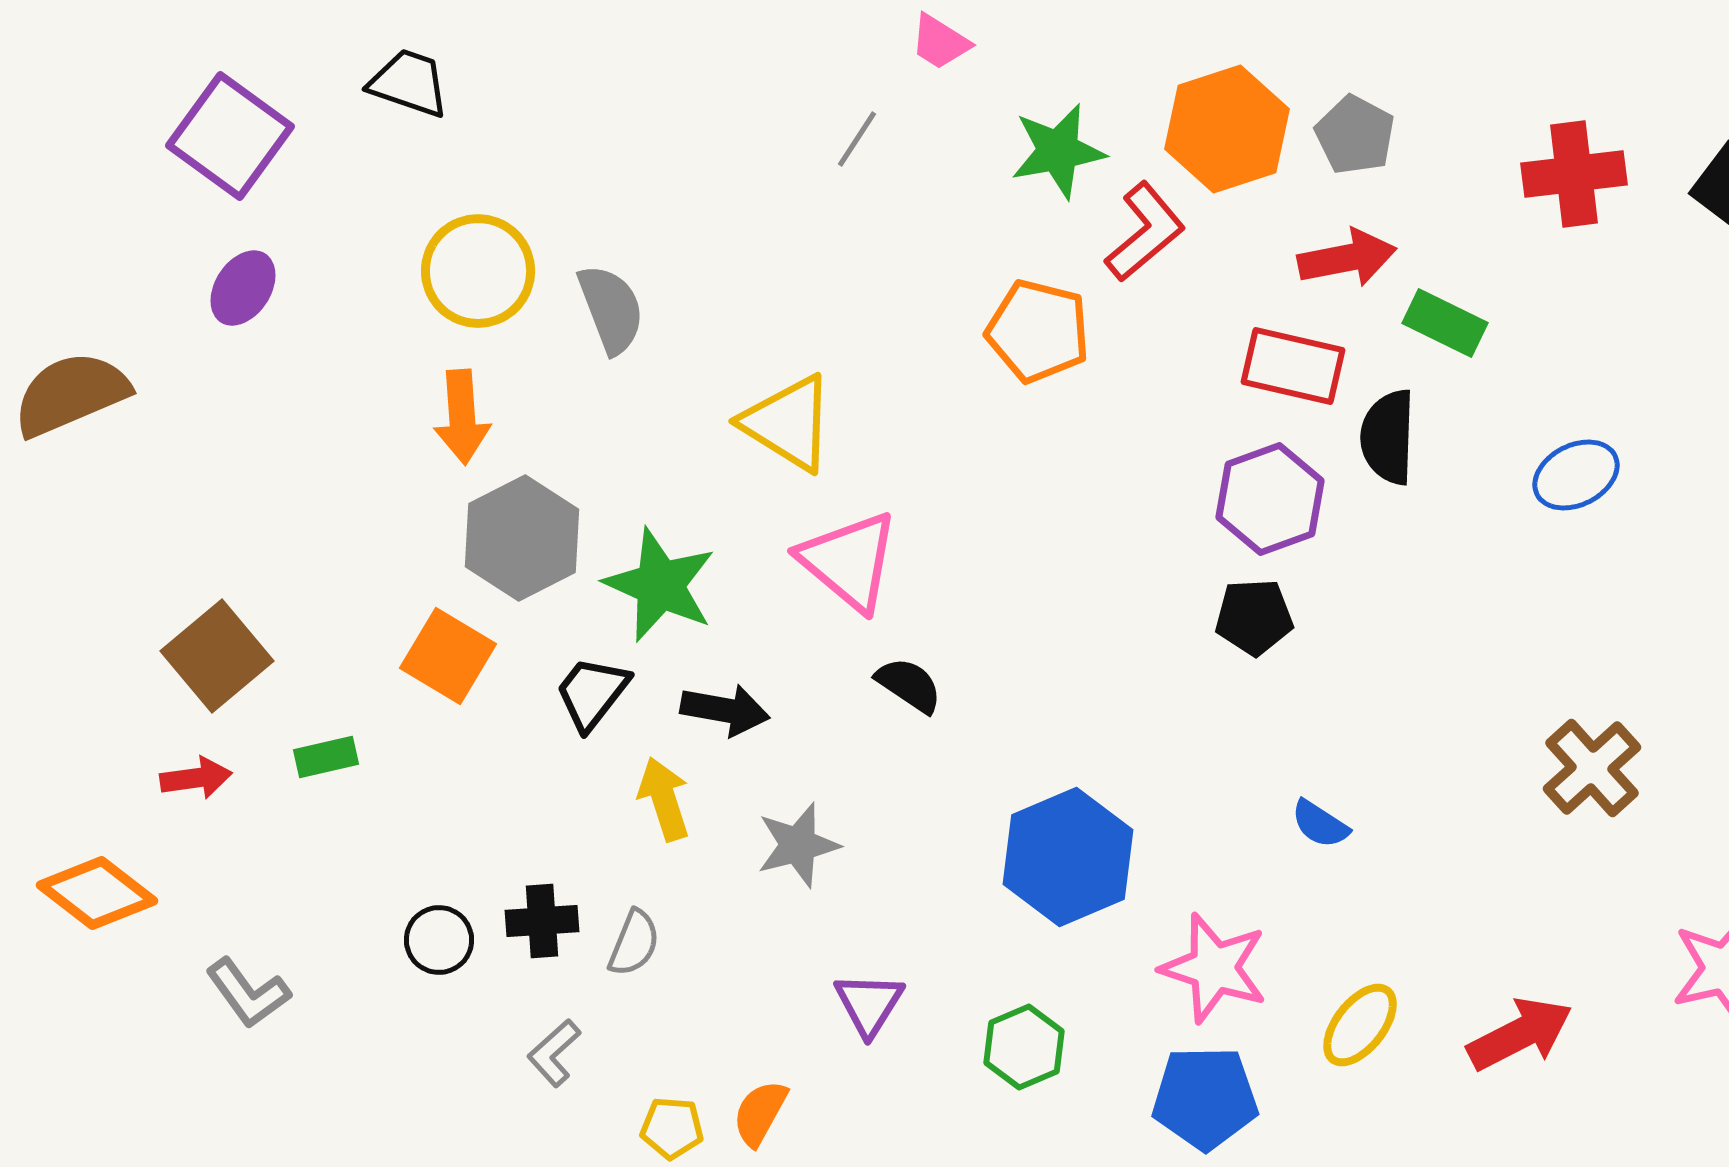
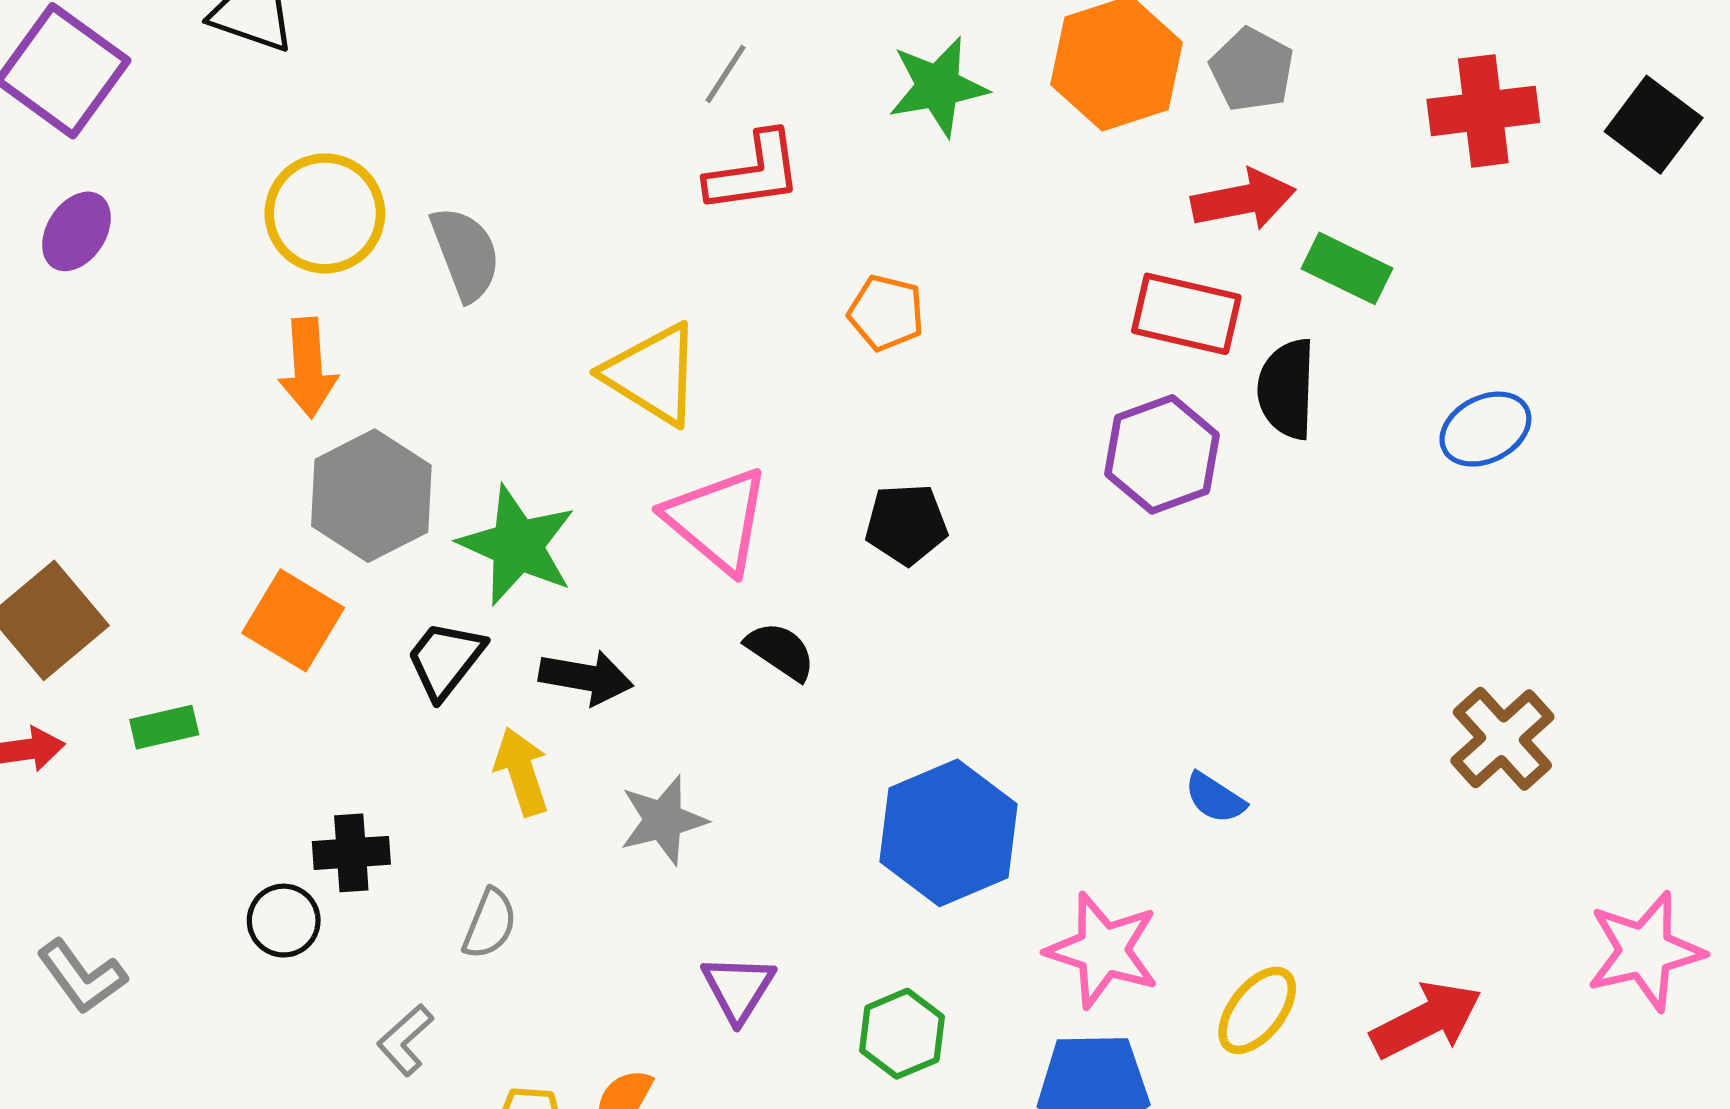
red L-shape: (1145, 232) -> (754, 172), moved, turned 32
orange pentagon: (1038, 331) -> (886, 313), moved, size x0.7
black pentagon: (1254, 617) -> (906, 524), moved
black cross: (542, 921) -> (351, 853), moved

